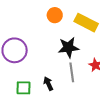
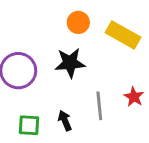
black star: (68, 47) -> (70, 63), moved

